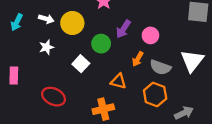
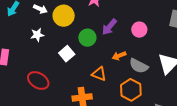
pink circle: (150, 35) -> (139, 30), moved
orange arrow: (138, 59) -> (119, 56), turned 32

